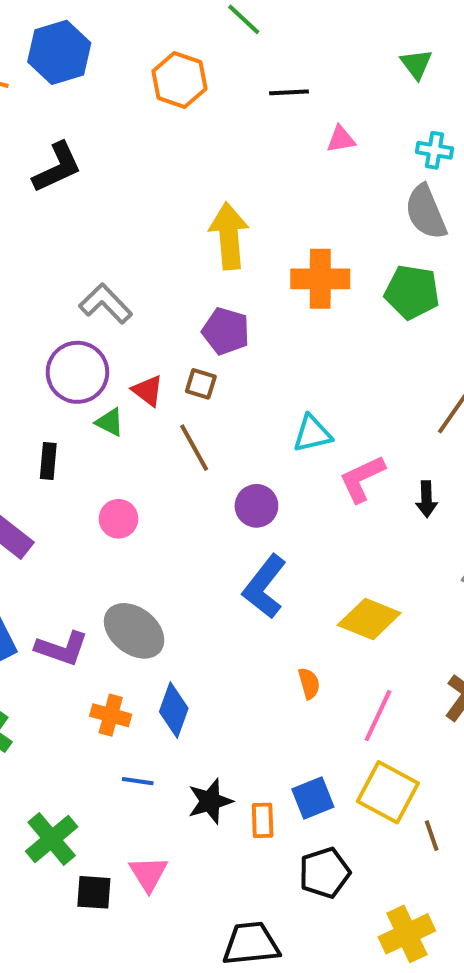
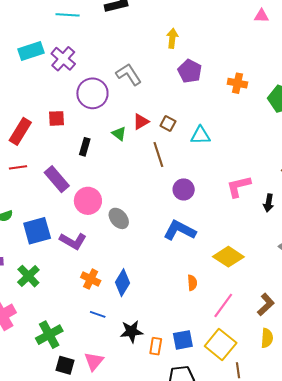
yellow arrow: (229, 236) -> (172, 38), moved, size x0.6
orange cross: (320, 279) -> (237, 83), size x0.7
purple pentagon: (226, 331) -> (190, 71), moved
purple circle: (77, 372) -> (92, 93), moved
red triangle: (148, 391) -> (141, 122), turned 42
cyan triangle: (312, 434) -> (201, 135), moved
pink circle: (119, 519) -> (88, 201), moved, size x1.4
blue L-shape: (265, 587) -> (180, 230), turned 68
gray ellipse: (134, 631) -> (119, 218), moved, size x0.7

